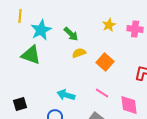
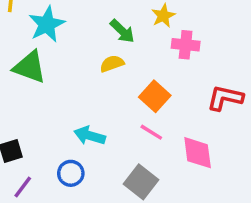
pink cross: (135, 29) -> (186, 45), moved
green arrow: (71, 34) -> (122, 31), moved
orange square: (105, 62) -> (155, 96), moved

